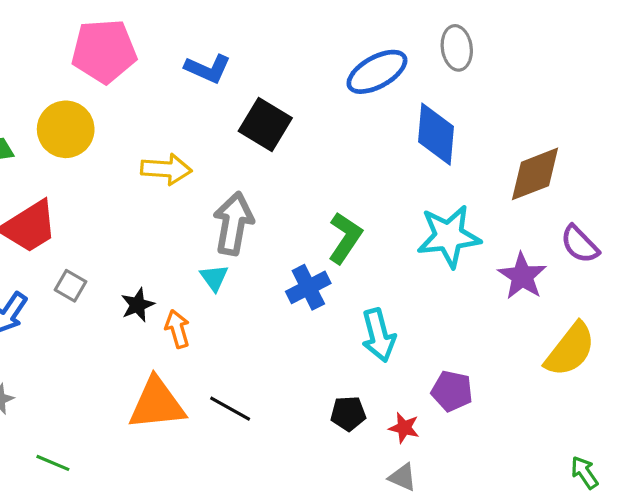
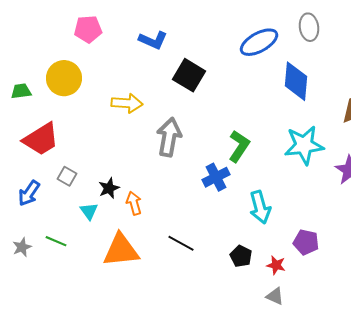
pink pentagon: (104, 51) -> (88, 29), size x0.7
cyan triangle: (214, 278) -> (89, 211), moved
black line: (230, 409) -> (181, 243), moved
black pentagon: (348, 413) -> (241, 256), turned 30
green line: (53, 463) -> (56, 241), moved

